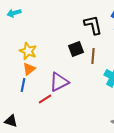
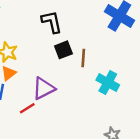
black L-shape: (93, 25) -> (52, 22), moved

